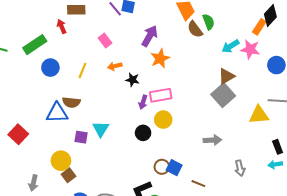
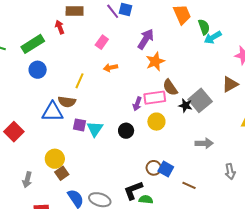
brown semicircle: (195, 29) -> (170, 88), moved
pink rectangle: (105, 41) -> (102, 42), turned 72
cyan arrow: (230, 46) -> (213, 37), moved
blue circle: (50, 68) -> (38, 70), moved
yellow line: (82, 70) -> (79, 81), moved
brown triangle: (226, 76) -> (230, 84), moved
black star: (133, 80) -> (185, 105), moved
gray square: (223, 95) -> (200, 100), moved
black circle: (143, 133) -> (126, 131), moved
purple square: (81, 137) -> (80, 125), moved

